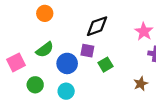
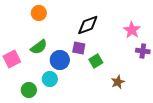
brown star: (141, 84) -> (118, 82), moved
green circle: (35, 85) -> (29, 90), moved
cyan circle: (66, 91) -> (50, 79), moved

